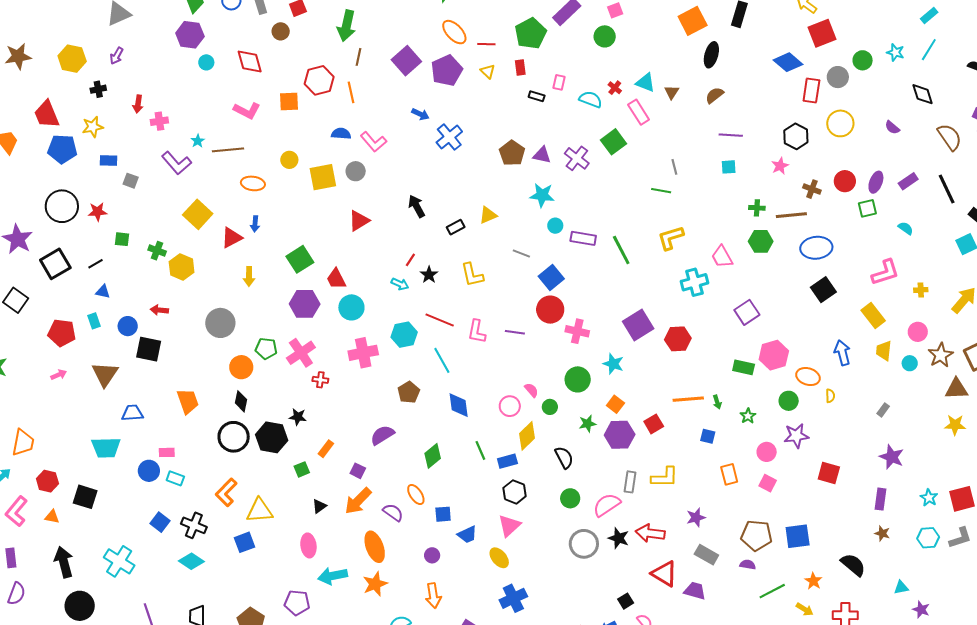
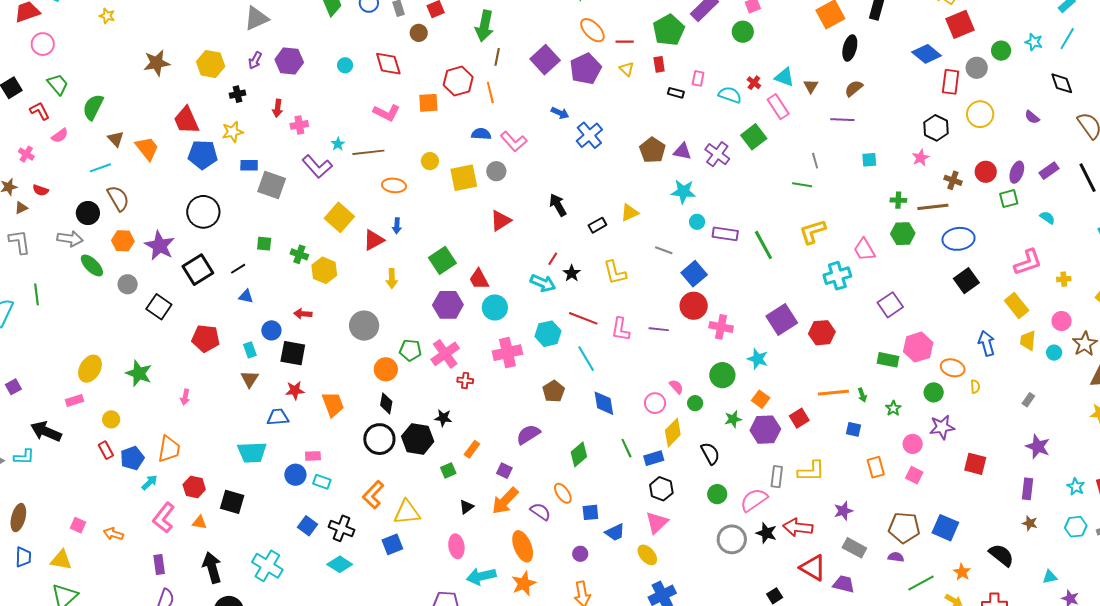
purple hexagon: (190, 35) -> (289, 61), moved
purple line: (731, 135) -> (842, 120), moved
gray square: (131, 181) -> (272, 185), size x1.8
red star: (97, 212) -> (295, 390), moved
cyan arrow: (400, 284) -> (543, 283), size x1.4
cyan rectangle: (94, 321) -> (250, 350), moved
brown triangle: (105, 374) -> (250, 379), size x0.7
pink arrow: (59, 375) -> (185, 397), moved, turned 126
blue square: (798, 536) -> (945, 528), turned 32

